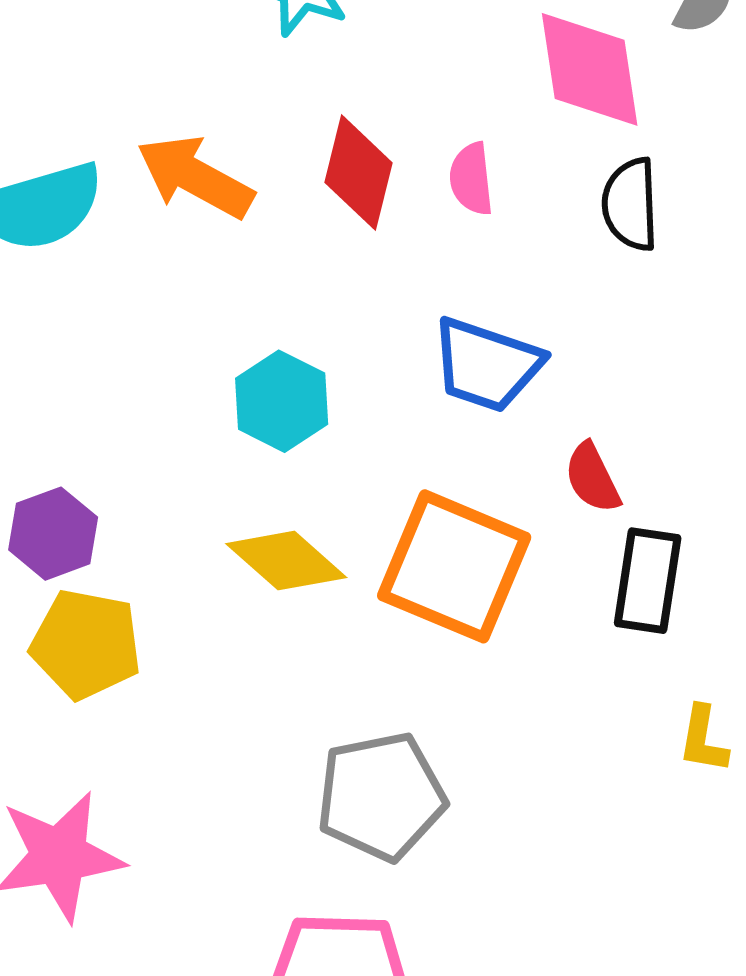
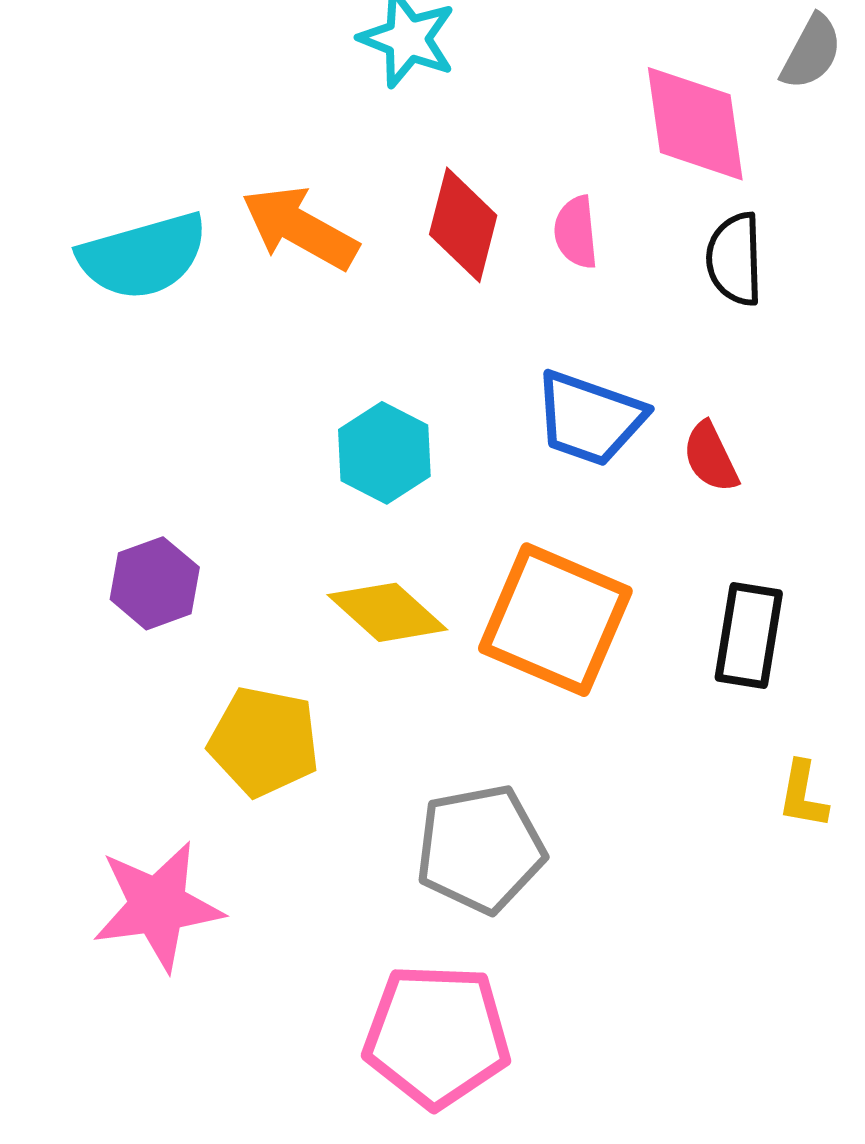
red semicircle: (592, 478) -> (711, 457), moved
yellow pentagon: (86, 644) -> (264, 742), moved

